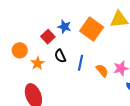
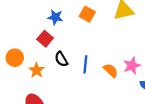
blue star: (64, 27) -> (55, 17), moved
orange square: (92, 29) -> (87, 14), moved, size x0.6

